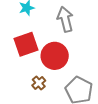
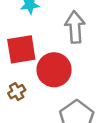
brown cross: (39, 83) -> (17, 92), moved

